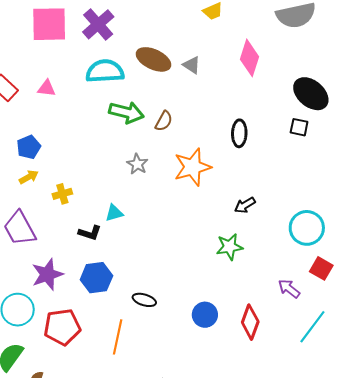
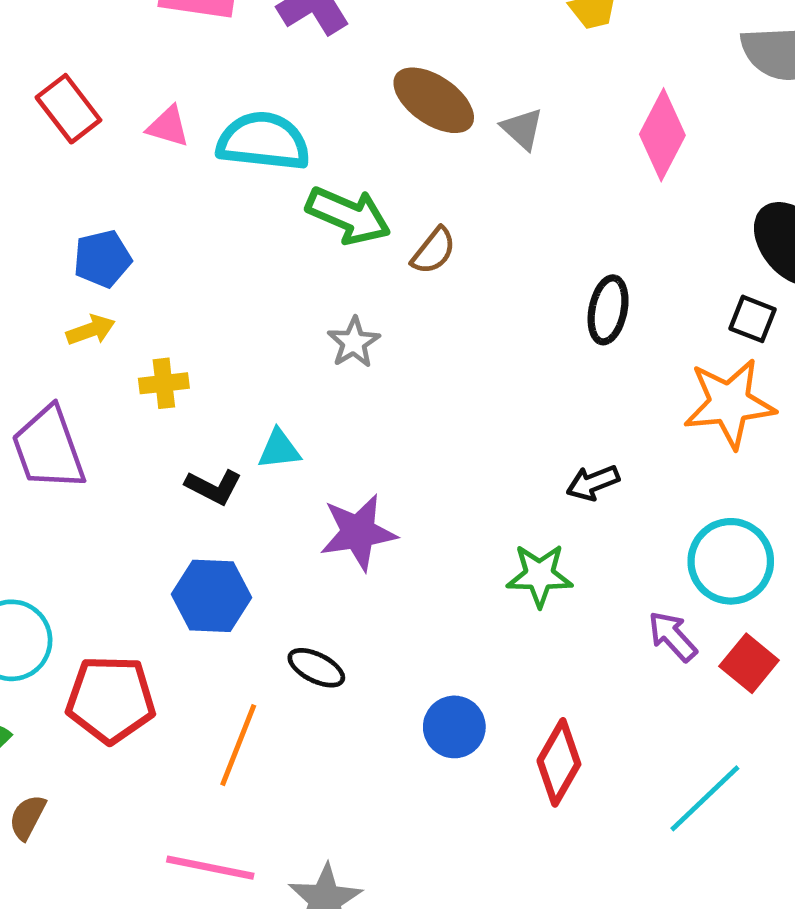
cyan semicircle: (105, 71) -> (263, 141), moved
orange star: (192, 167) -> (729, 403), moved
purple star: (47, 274) -> (358, 532), moved
purple arrow: (289, 289) -> (672, 636), moved

